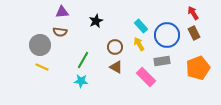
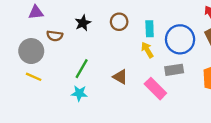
purple triangle: (62, 12) -> (36, 12), moved
black star: (96, 21) -> (83, 23), moved
cyan rectangle: (141, 26) -> (150, 29), turned 40
brown circle: (115, 47) -> (119, 22), moved

